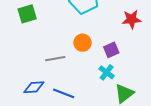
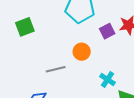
purple square: (111, 50) -> (107, 31), moved

